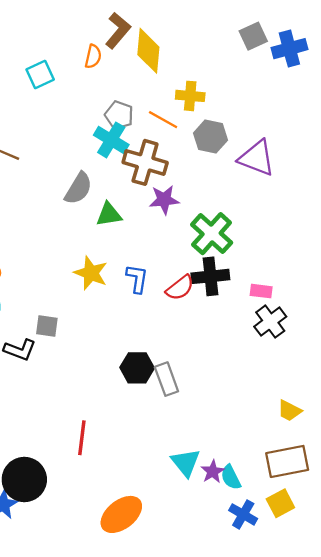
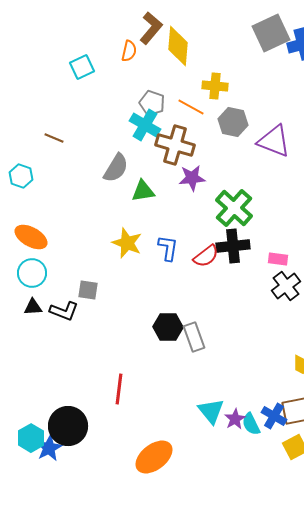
gray square: (253, 36) -> (271, 33), size x1.5
blue cross: (243, 514) -> (274, 416), moved

